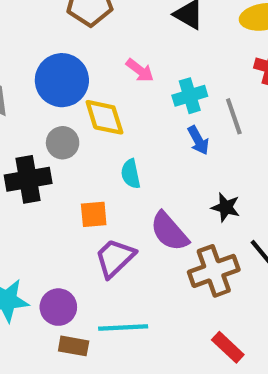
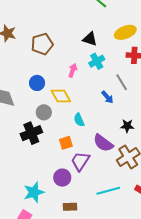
pink arrow: (140, 70) -> (73, 70), turned -96
blue circle: (62, 80) -> (37, 83), size x0.6
cyan cross: (190, 96) -> (97, 61), moved
purple circle: (58, 307) -> (62, 178), moved
cyan line: (123, 327) -> (108, 191), moved

